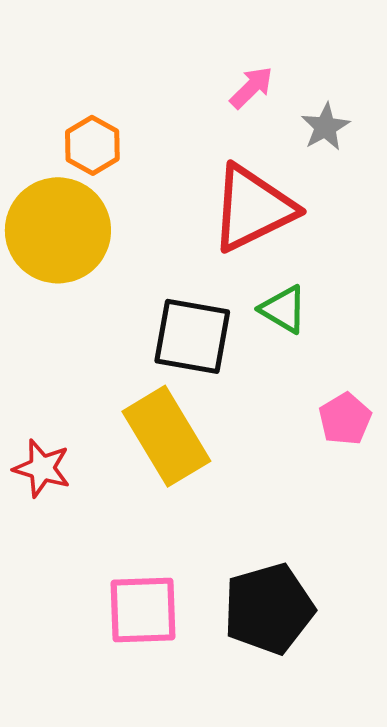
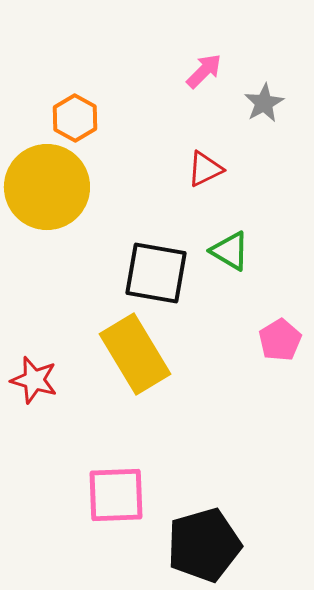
red triangle: (253, 208) -> (205, 169), size x0.5
black pentagon: (269, 609) -> (204, 545), moved

